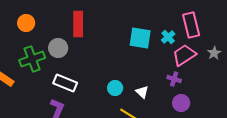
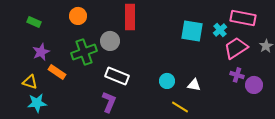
pink rectangle: (191, 25) -> (243, 18), turned -65
purple cross: (174, 79) -> (237, 75), moved
white triangle: (142, 92) -> (194, 85), turned -32
purple circle: (181, 103) -> (254, 85), moved

